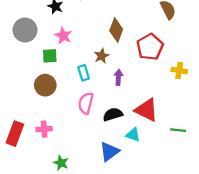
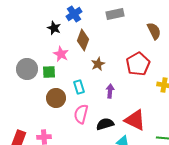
gray circle: (25, 30) -> (27, 69), moved
brown diamond: (116, 30) -> (83, 40), moved
brown star: (102, 56) -> (98, 64), moved
brown circle: (45, 85) -> (56, 98), moved

